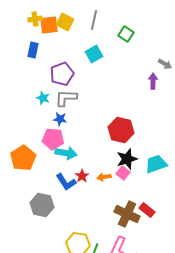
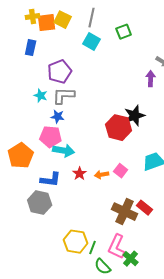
green square: (126, 34) -> (124, 32), turned 35
cyan square: (94, 54) -> (92, 42), moved, turned -30
black star: (127, 159) -> (135, 116), moved
blue L-shape: (66, 182) -> (51, 180), moved, turned -50

